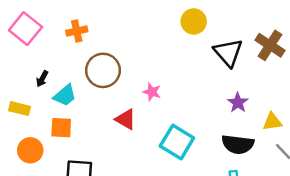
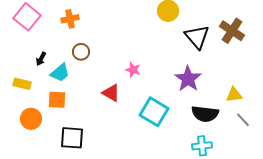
brown circle: (103, 70) -> (81, 52), moved, size x0.6
purple star: (238, 103) -> (188, 79), moved, size x1.5

